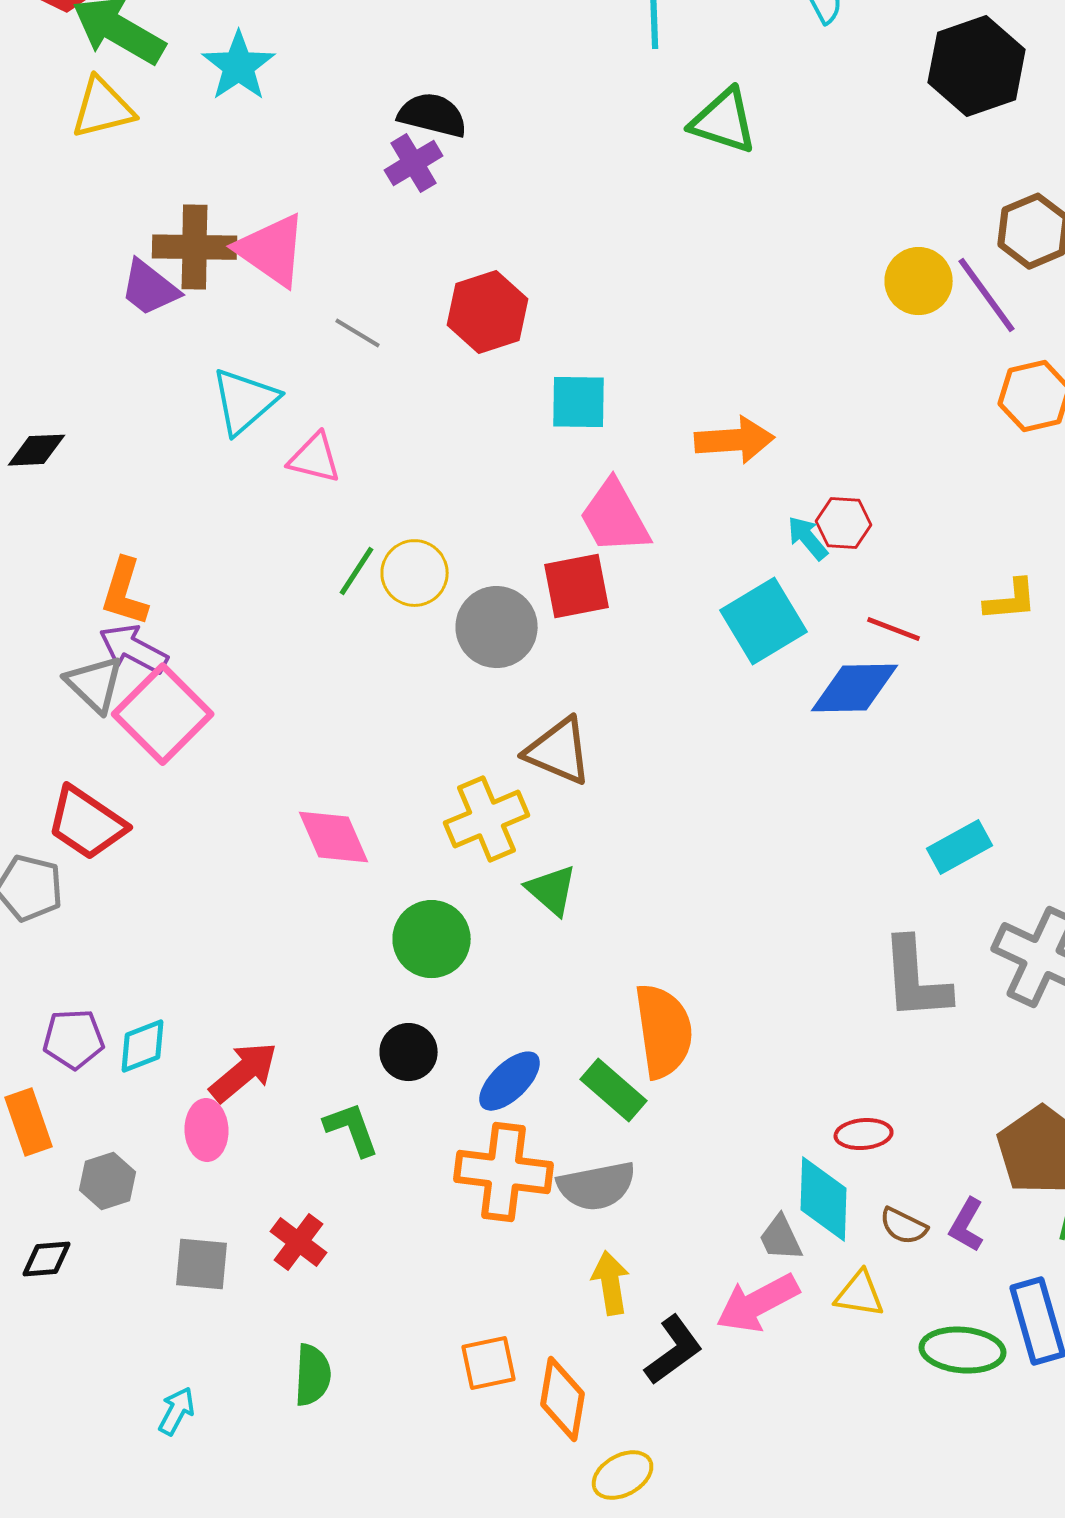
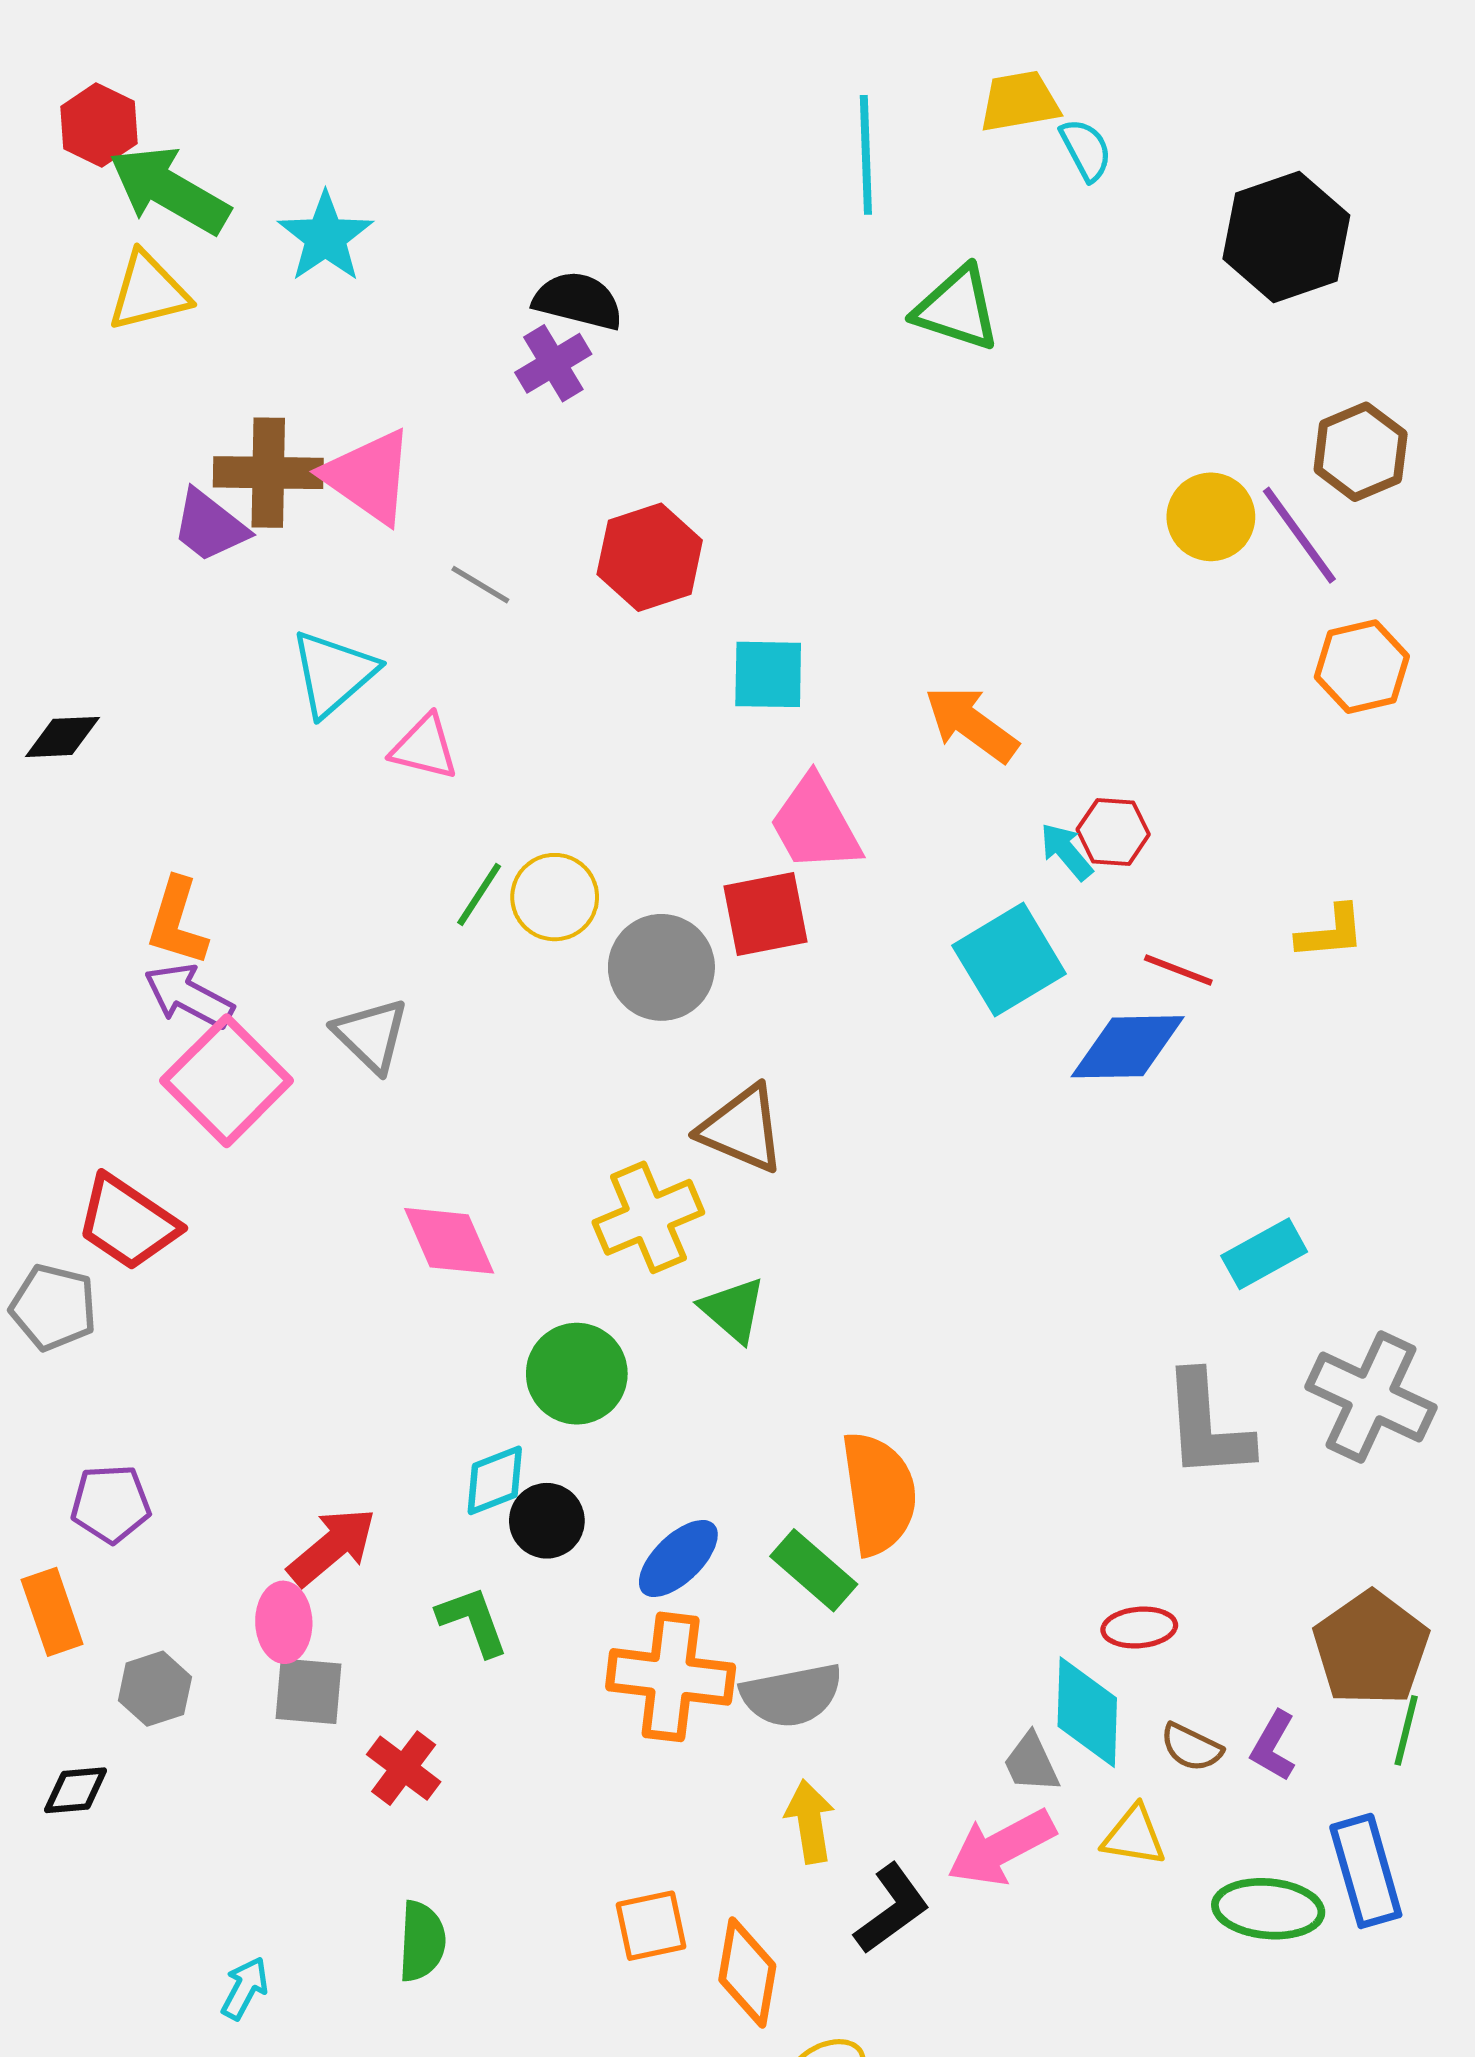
orange arrow: (735, 440) -> (971, 724), turned -140
gray triangle: (95, 684) -> (371, 1035), moved
cyan diamond: (143, 1046) -> (495, 1480), moved
gray square: (202, 1264) -> (309, 1691), moved

